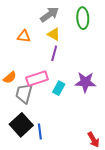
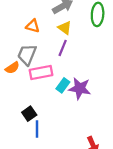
purple star: (85, 82) -> (80, 88), moved
gray trapezoid: (24, 94) -> (27, 55), moved
black square: (21, 125) -> (29, 114), moved, size x0.6

